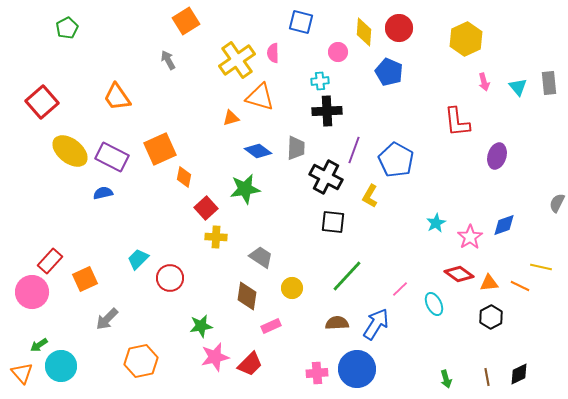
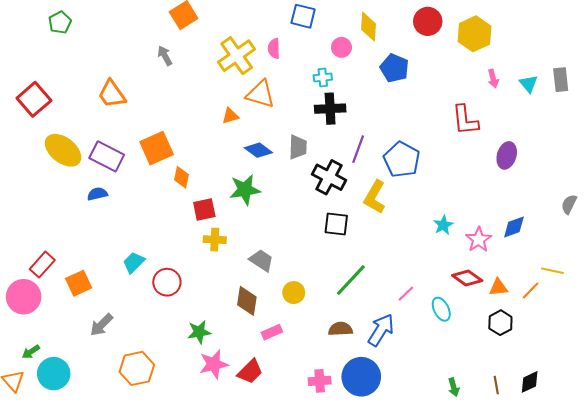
red circle: (399, 28) -> (428, 21), moved
yellow L-shape: (370, 196) -> (375, 197), size x1.4
red square: (206, 208) -> (204, 209), turned 30
orange line: (520, 286) -> (531, 290), turned -72

